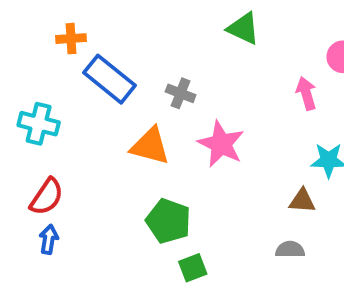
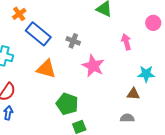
orange cross: (71, 39) -> (19, 14), turned -32
pink arrow: (306, 93) -> (126, 42), moved
orange triangle: (150, 146) -> (46, 69), moved

